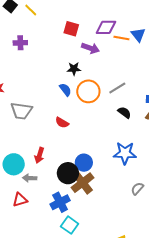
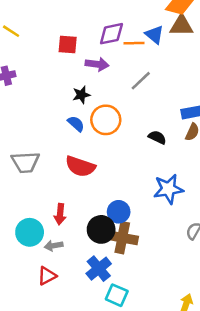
gray line: (117, 88) -> (141, 81), moved
red semicircle: (62, 123) -> (80, 166), size x1.6
brown cross: (83, 183) -> (122, 238), turned -30

